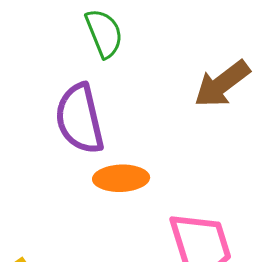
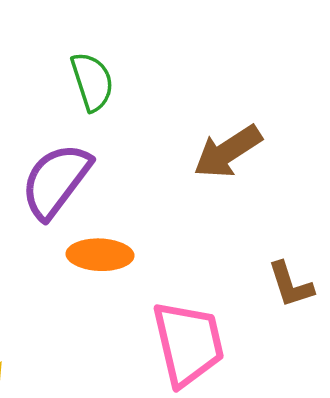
purple semicircle: (80, 119) -> (56, 181), turned 46

